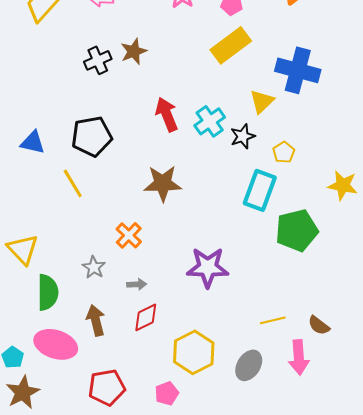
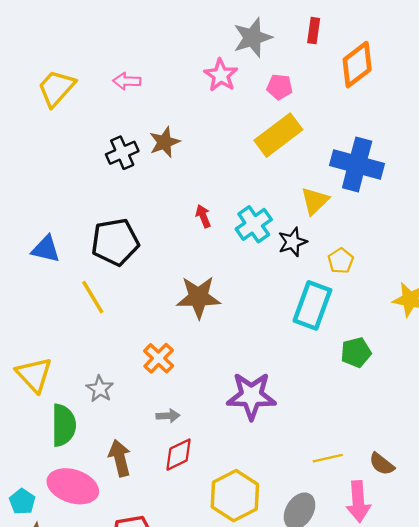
red arrow: (167, 114) -> (203, 216), size x0.6
green pentagon: (297, 230) -> (356, 352), size x0.6
gray star: (94, 267) -> (100, 389), moved

